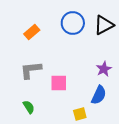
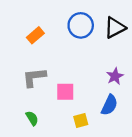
yellow square: (80, 114) -> (81, 120), moved

